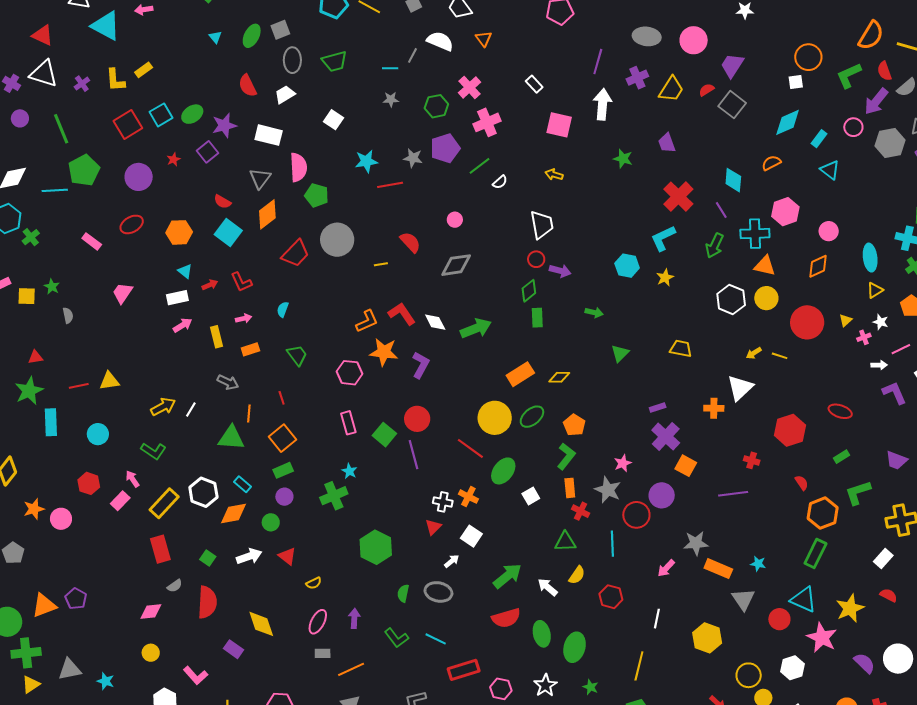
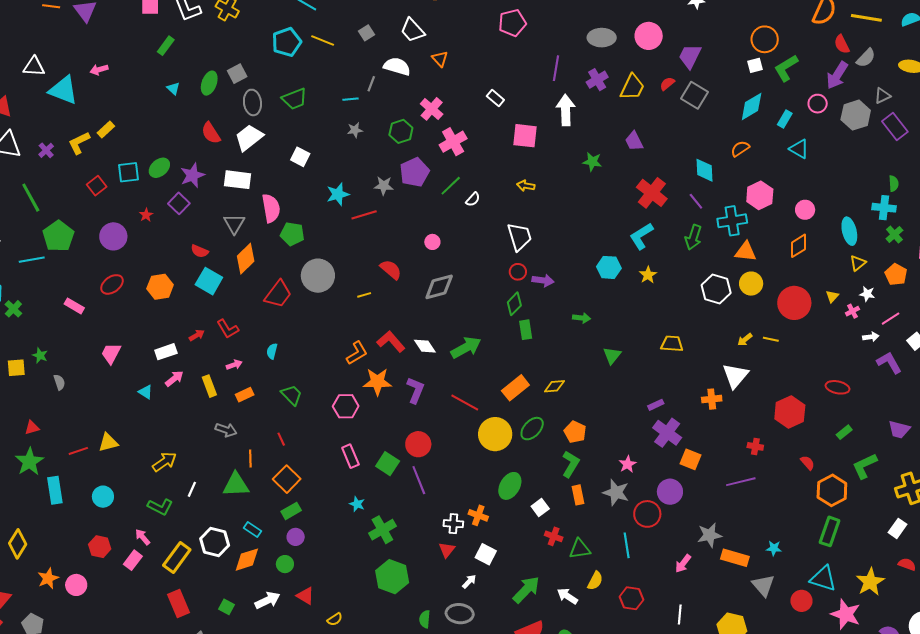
green L-shape: (849, 75) -> (786, 68), moved
yellow L-shape: (115, 80) -> (79, 143), turned 75
white trapezoid: (285, 95) -> (249, 138), size x1.4
cyan square: (161, 115) -> (128, 172), turned 30
red square: (128, 125) -> (97, 186), size x0.7
cyan triangle: (185, 271) -> (146, 392), moved
white line: (191, 410) -> (192, 489), moved
red line: (470, 448) -> (465, 403), moved
green cross: (334, 496) -> (382, 530), moved
red cross: (581, 511) -> (554, 536), moved

